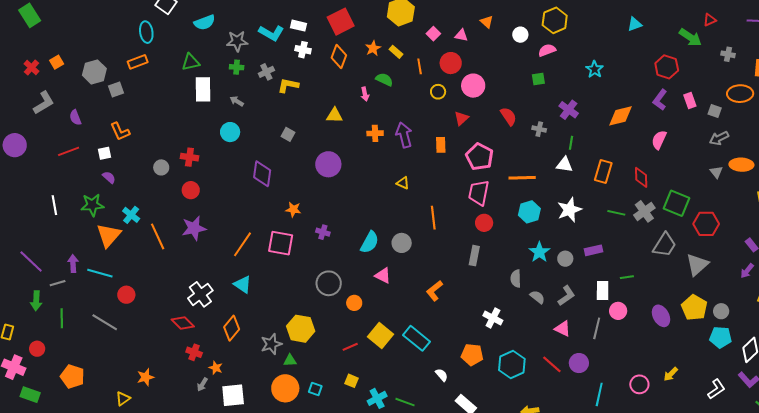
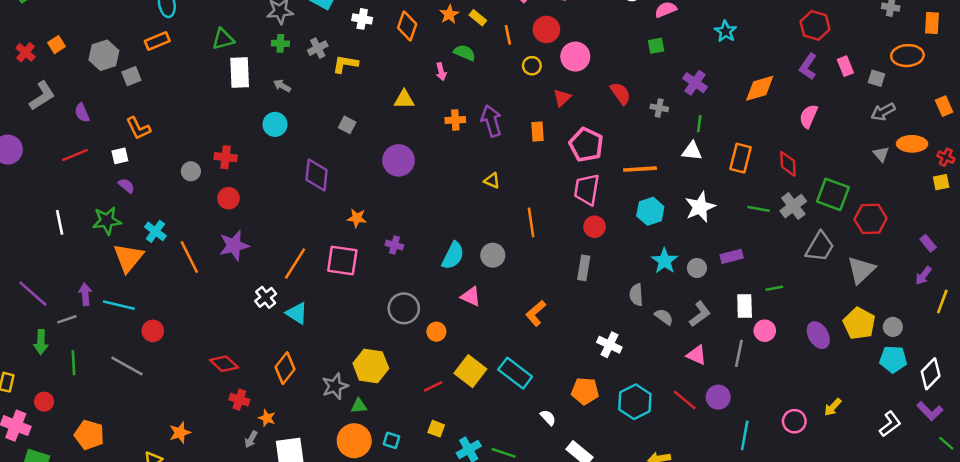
white cross: (200, 294) -> (266, 297), moved, size x0.7

